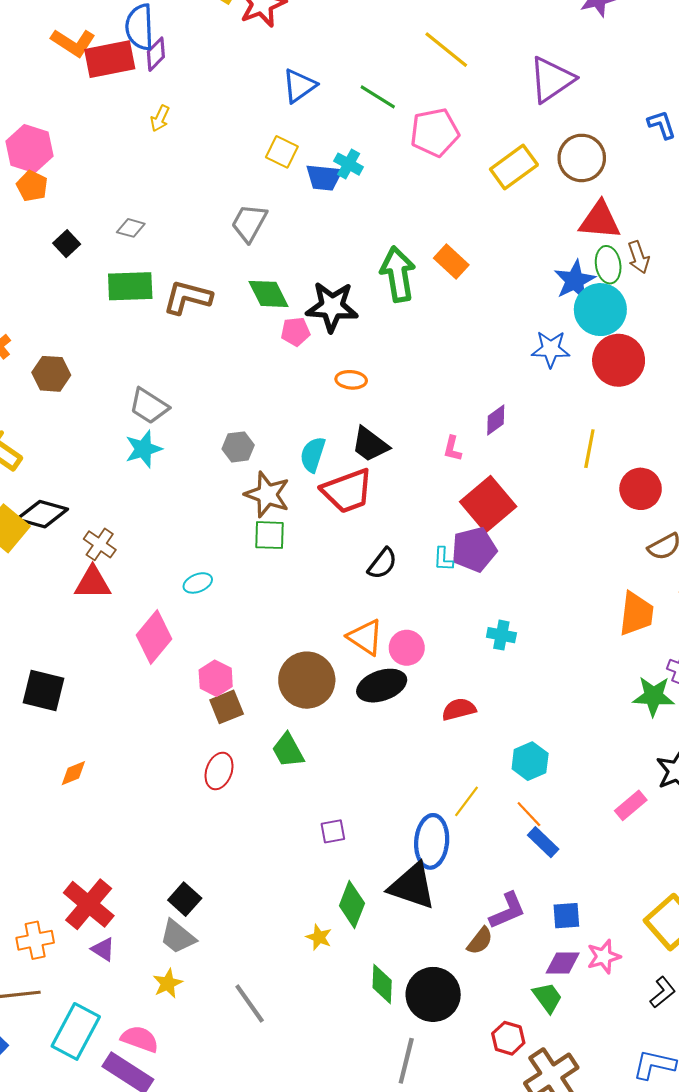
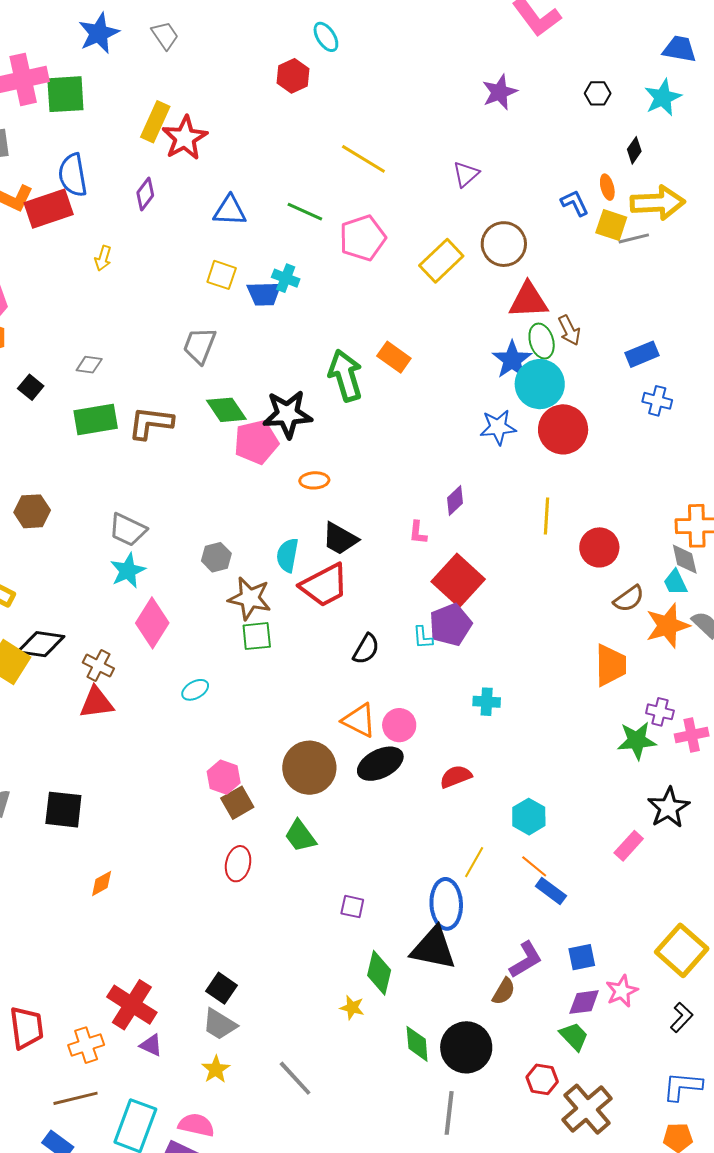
purple diamond: (156, 54) -> (145, 194), moved
purple triangle: (552, 80) -> (466, 174), size x0.6
blue triangle: (299, 86) -> (230, 211), turned 45
pink pentagon: (295, 332) -> (256, 442), size x1.6
pink diamond: (154, 637) -> (152, 623), moved
purple square: (333, 831) -> (352, 907), turned 30

